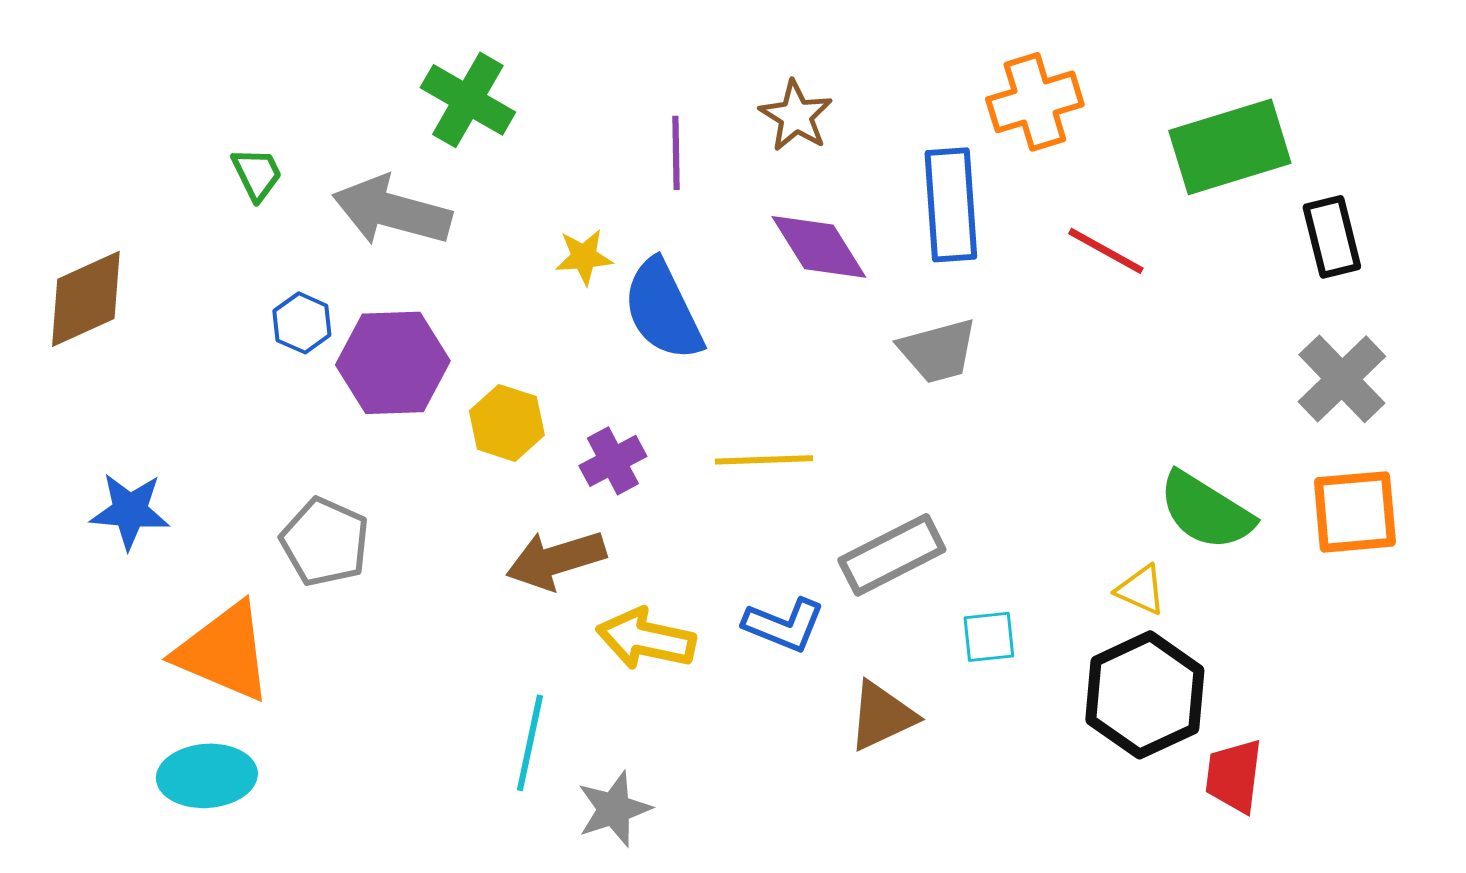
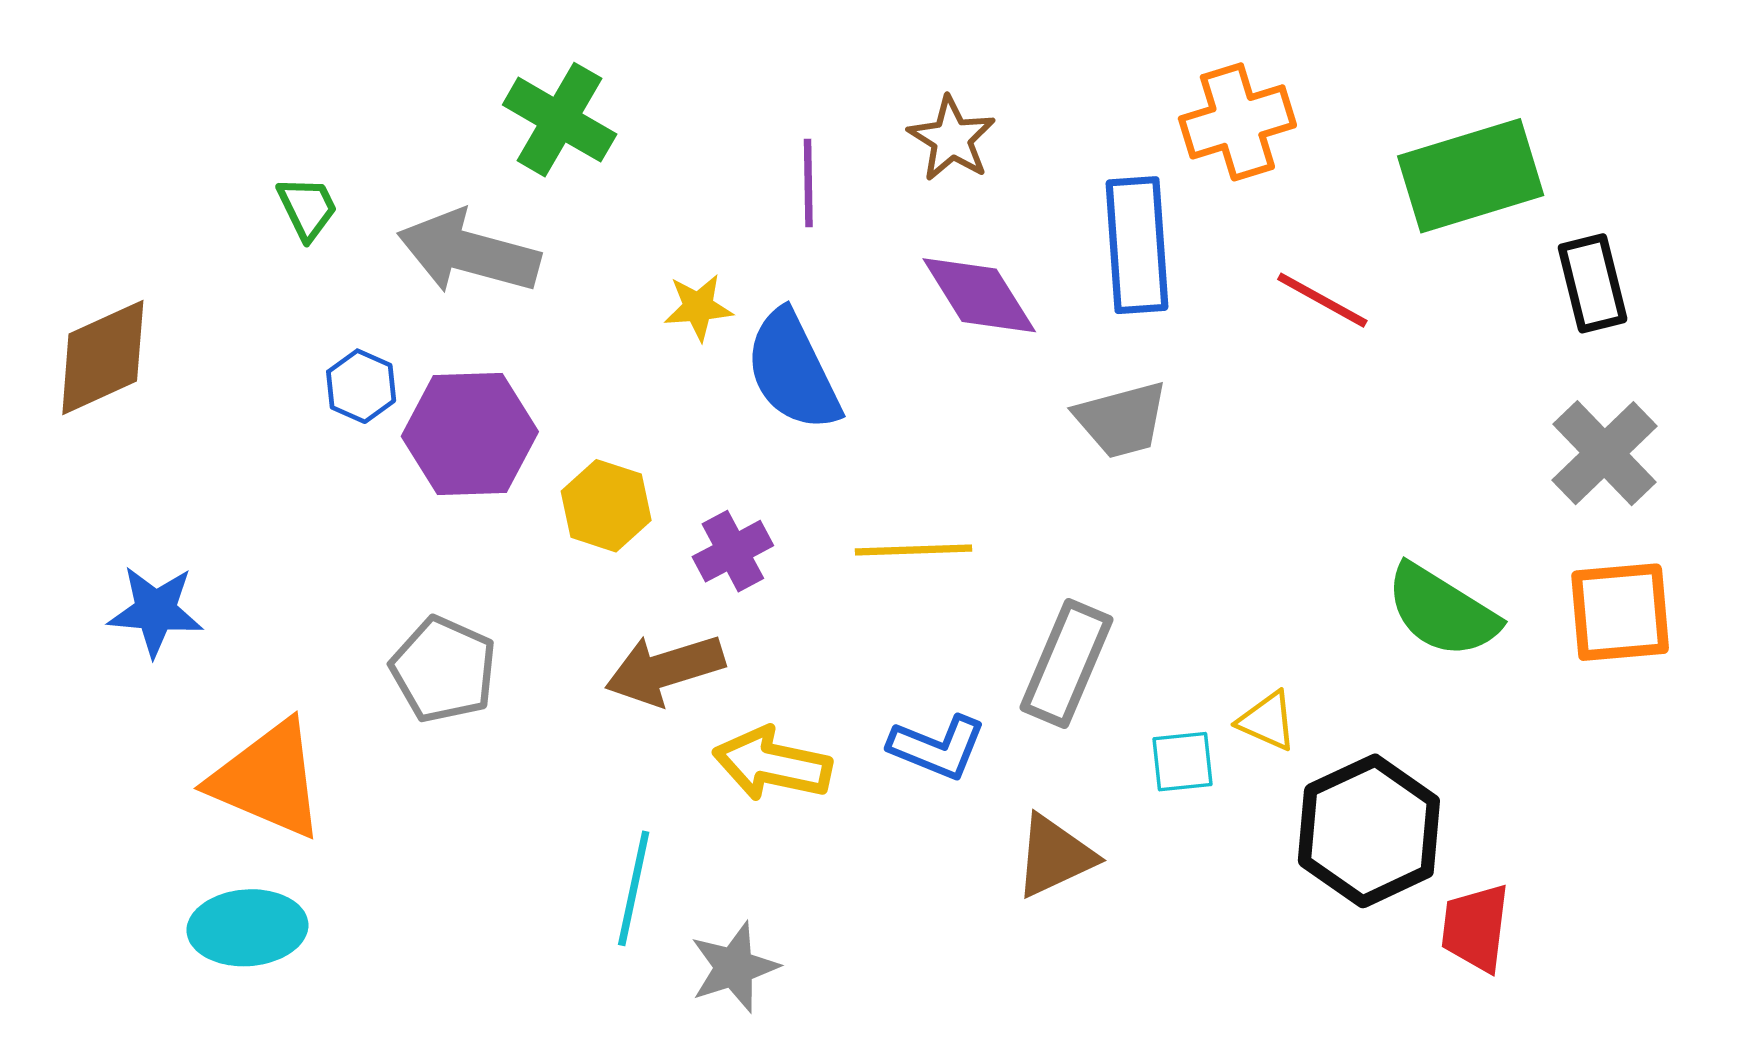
gray pentagon: (325, 542) -> (444, 670), moved
gray rectangle: (892, 555) -> (1066, 664), turned -40
yellow triangle: (1141, 590) -> (1267, 721), moved

